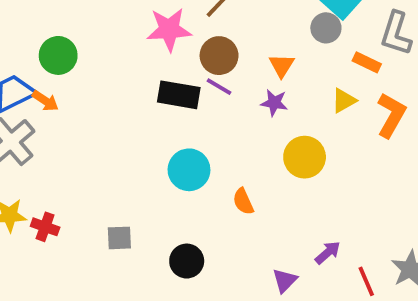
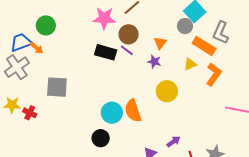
orange rectangle: (367, 62) -> (204, 46), size x1.6
cyan circle: (189, 170) -> (112, 113), moved
orange semicircle: (243, 201) -> (133, 111), size x1.6
gray square: (119, 238) -> (57, 87), moved, size x1.6

